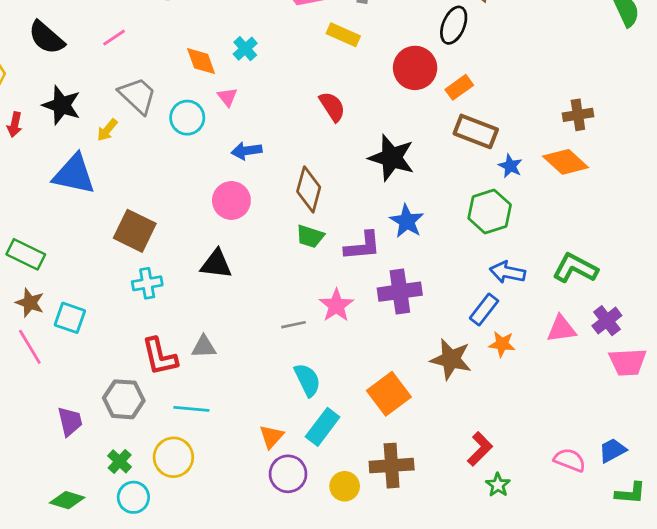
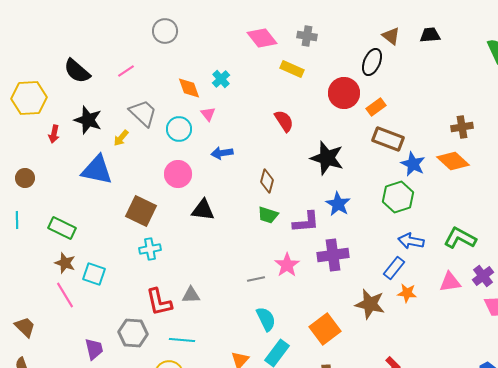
blue star: (510, 166) -> (413, 164), size x1.4
brown diamond: (309, 189) -> (267, 181), size x0.7
pink circle: (231, 200) -> (178, 174), moved
black triangle: (216, 264) -> (203, 210), moved

